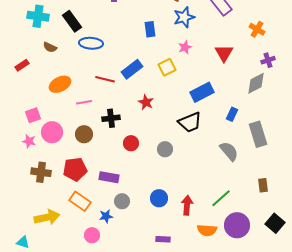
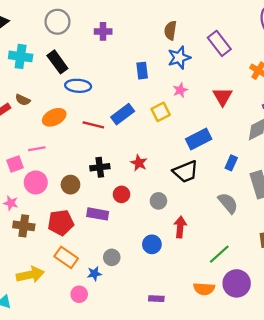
brown semicircle: (50, 47) -> (23, 100), moved
orange ellipse: (60, 84) -> (54, 117), moved
pink line: (84, 102) -> (37, 149), moved
red star: (146, 102) -> (139, 163), moved
pink star: (29, 141) -> (11, 203), moved
purple rectangle: (109, 177) -> (98, 214), moved
blue circle: (159, 198) -> (152, 244), moved
red arrow: (187, 205) -> (180, 227), moved

